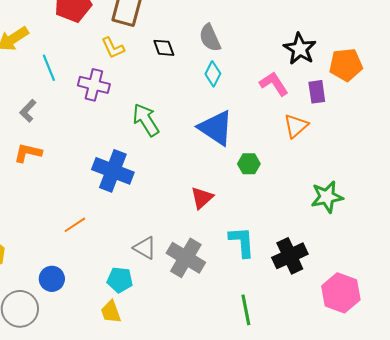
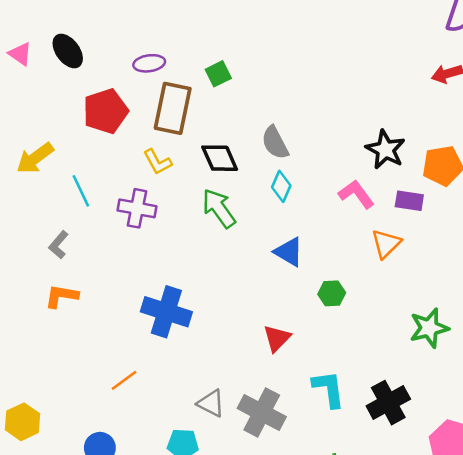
black diamond: (164, 48) -> (220, 158), size x1.4
purple rectangle: (317, 92) -> (409, 201), turned -70
green arrow: (146, 120) -> (219, 208), moved
blue triangle: (216, 128) -> (289, 252), size x0.7

